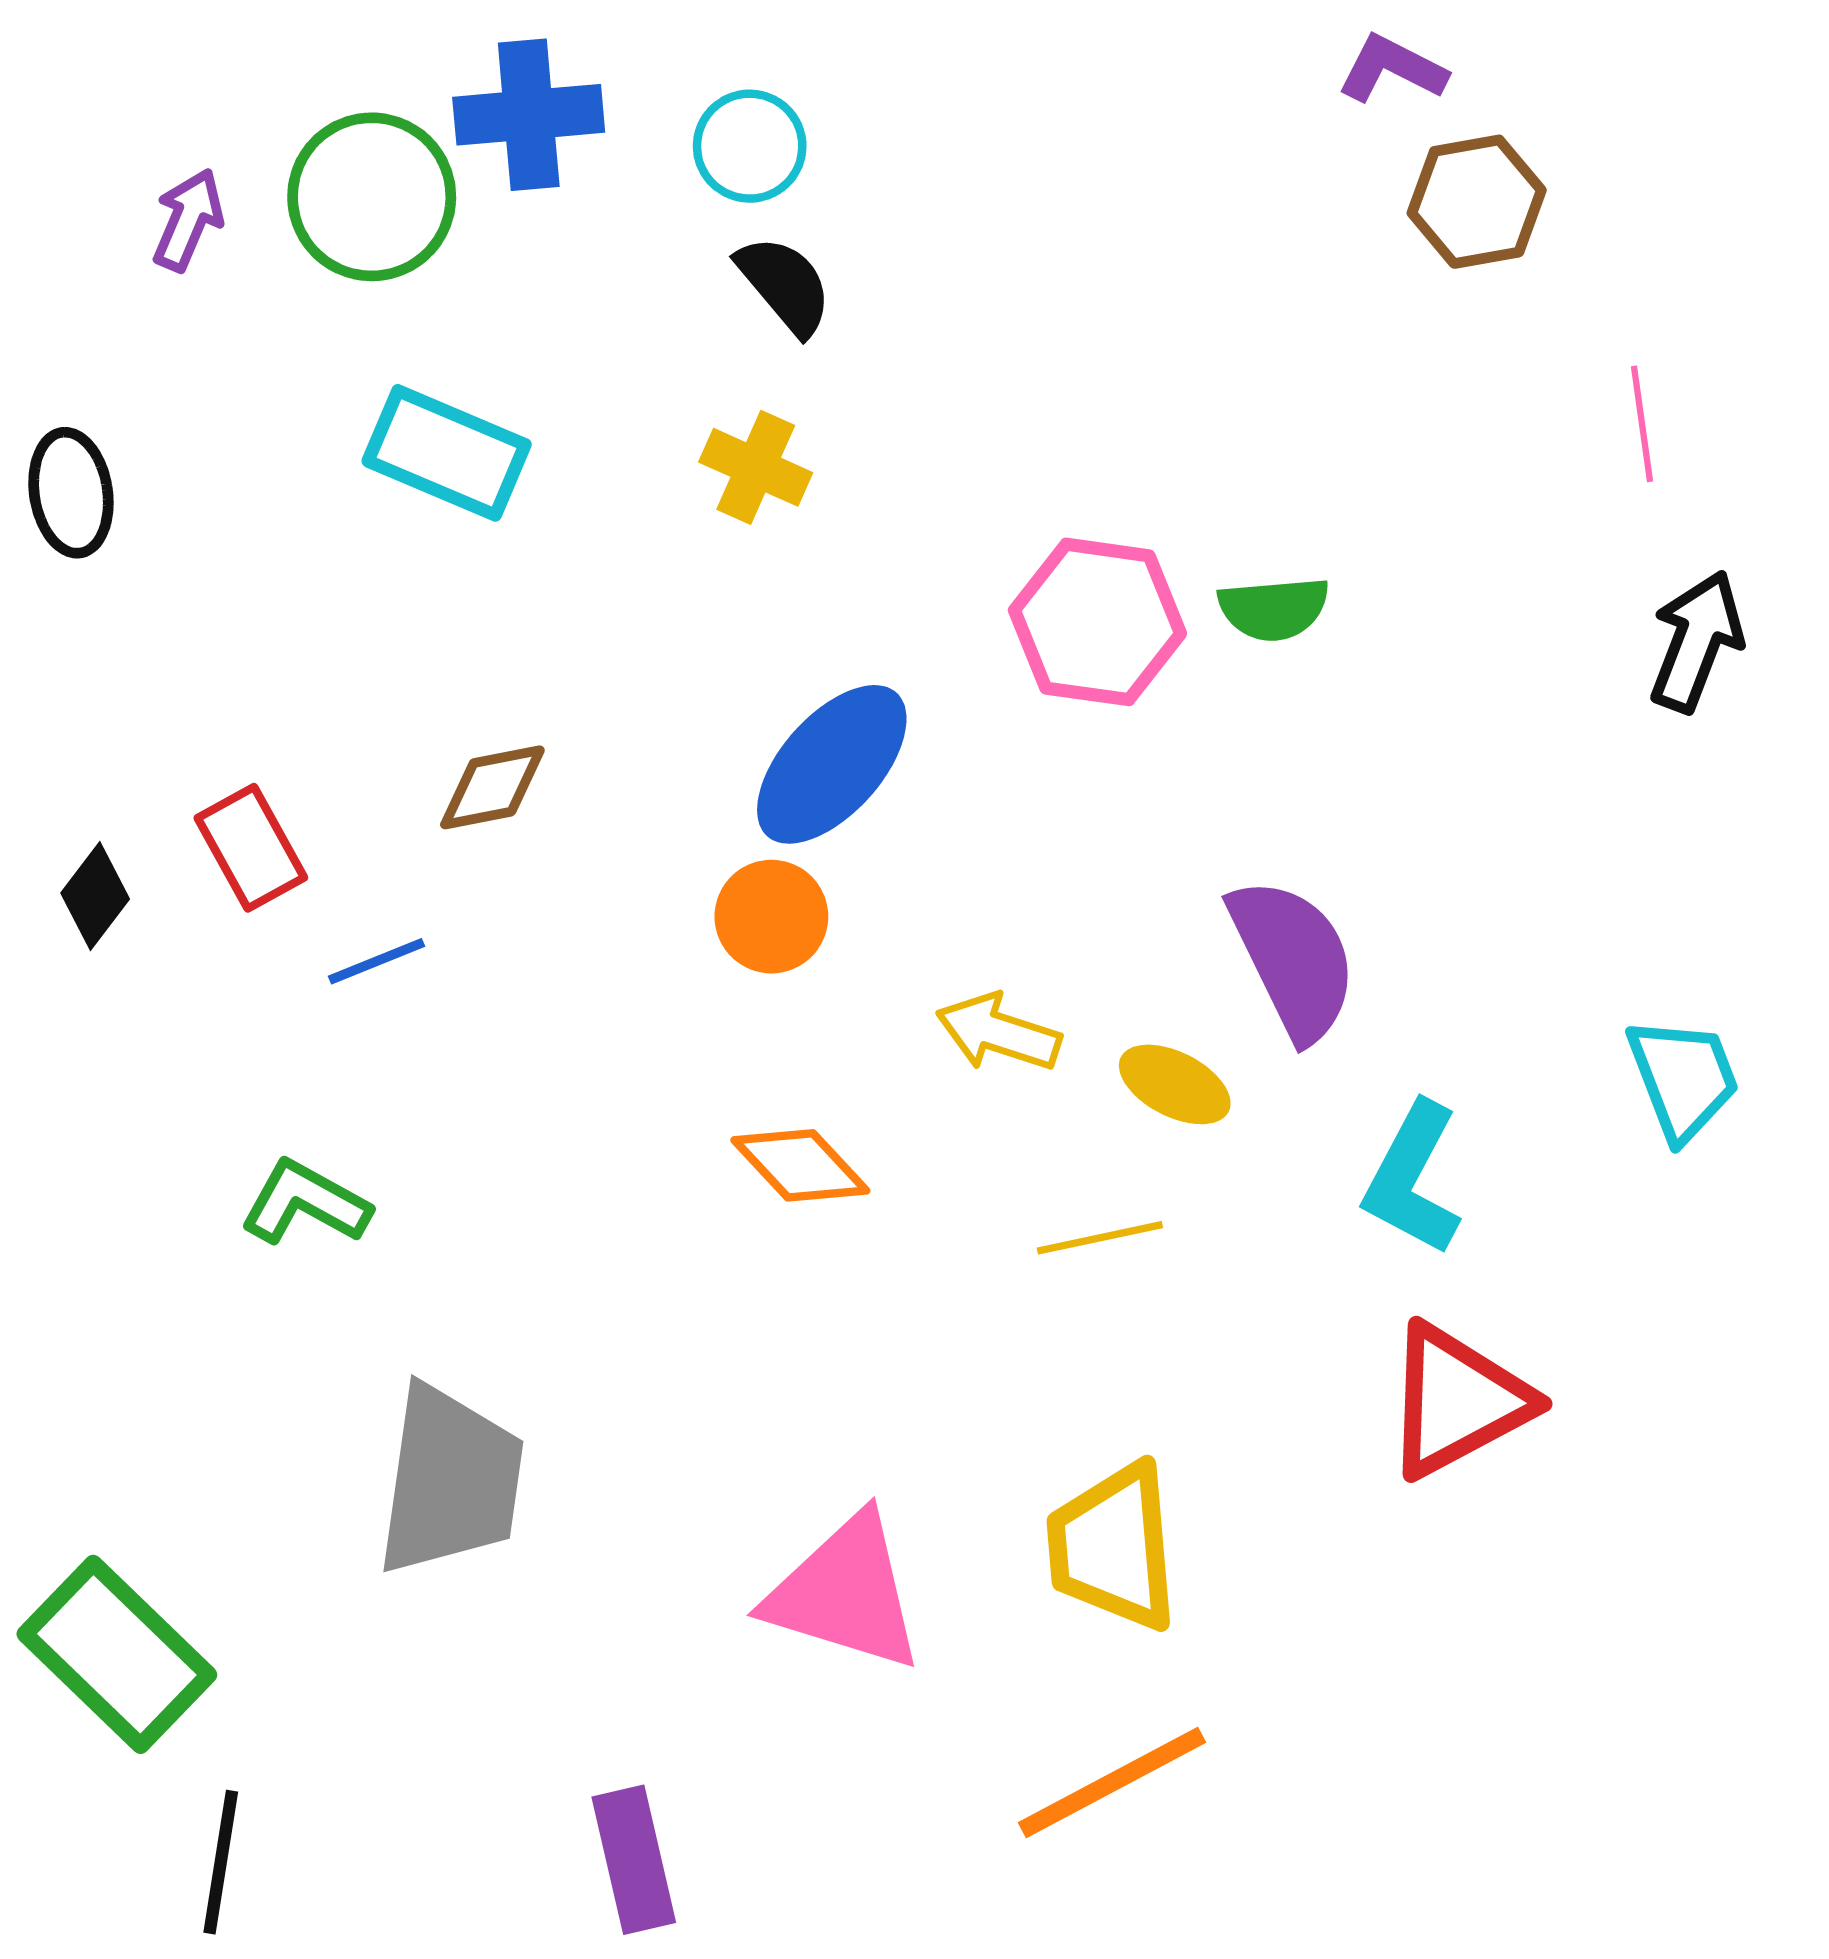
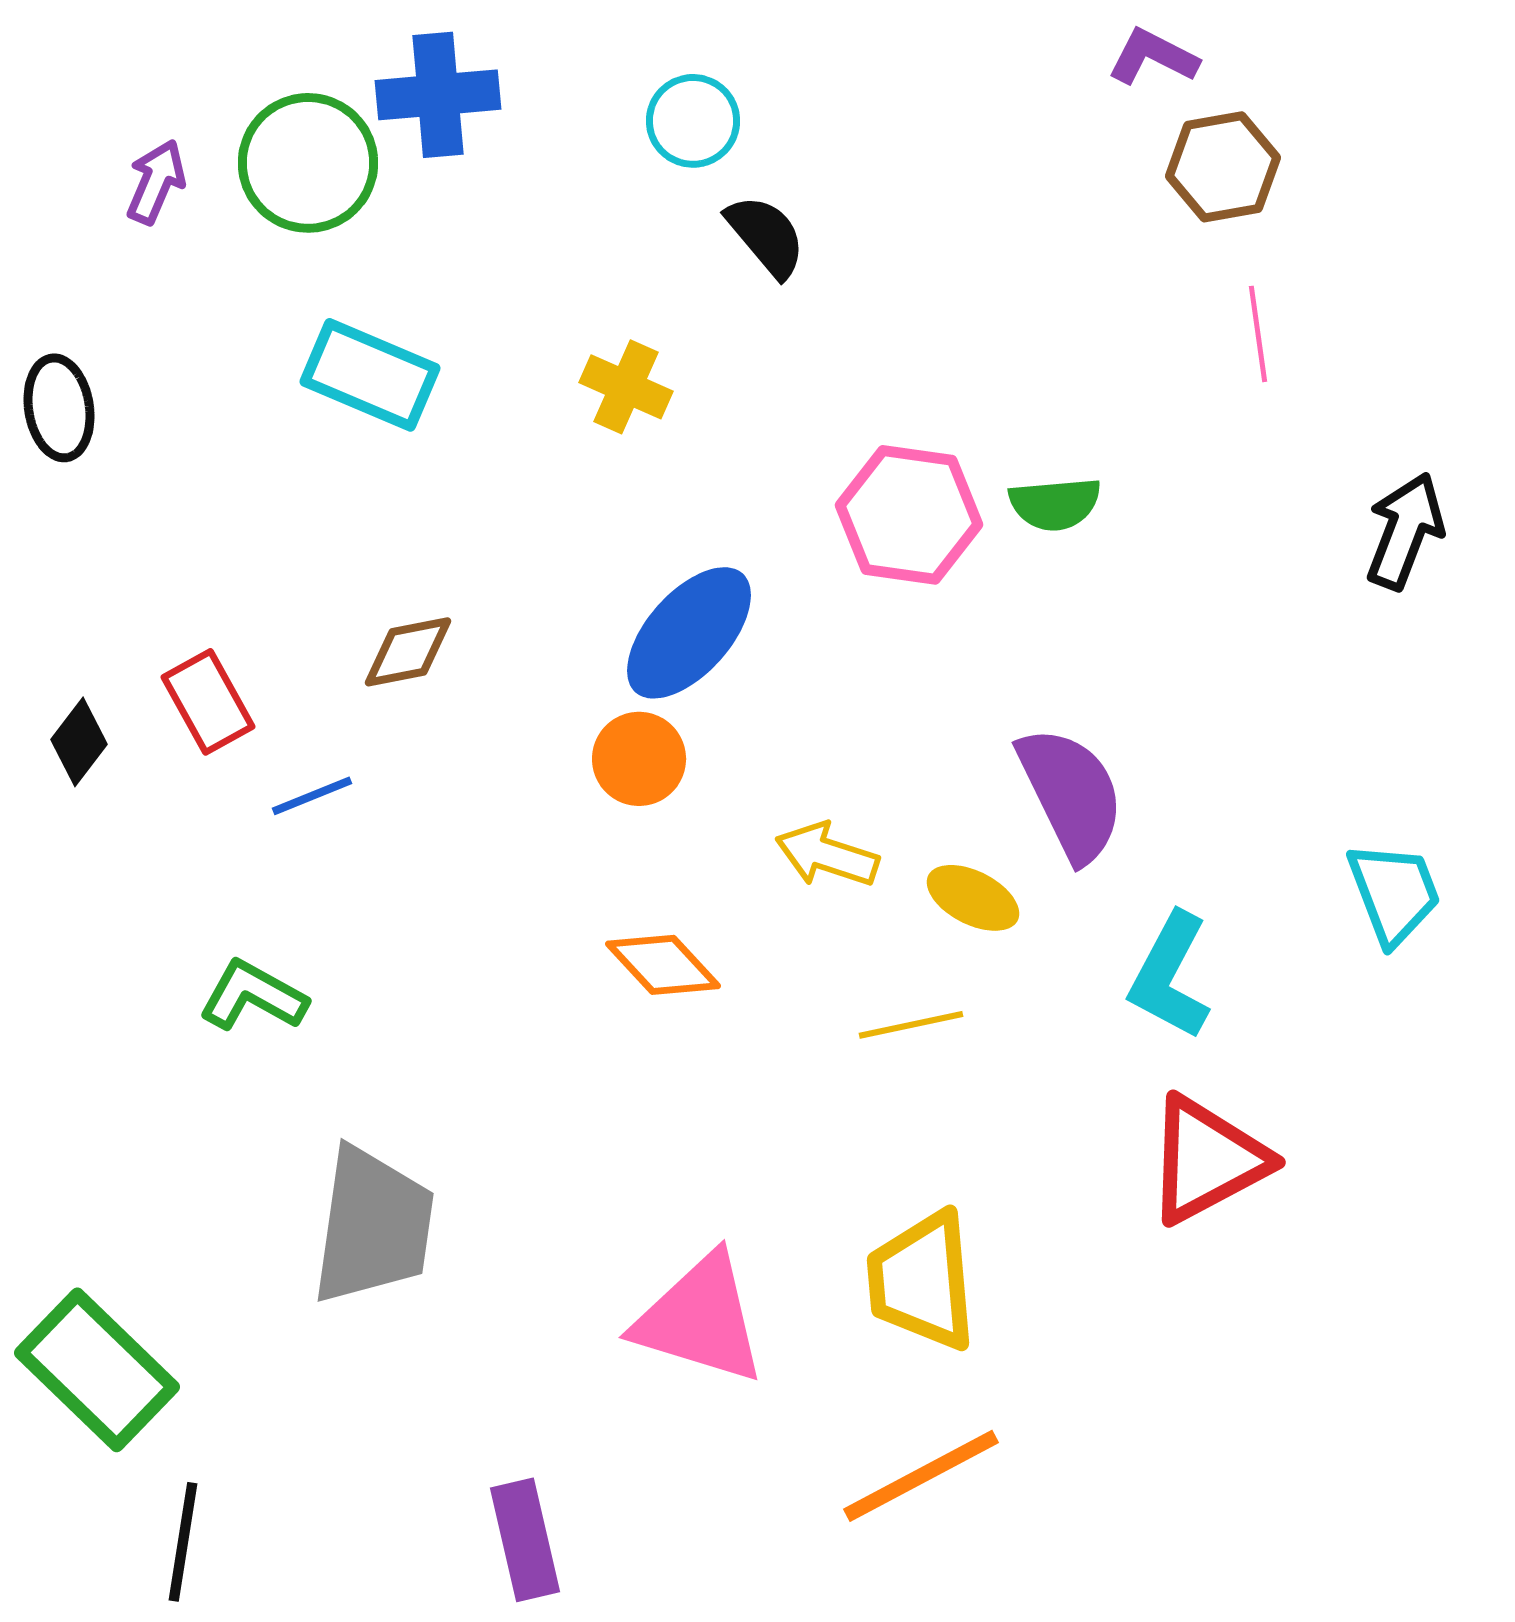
cyan circle: (750, 146) -> (693, 121), moved
black semicircle: (785, 285) -> (766, 236), moved
pink line: (1642, 424) -> (1258, 334), moved

